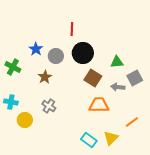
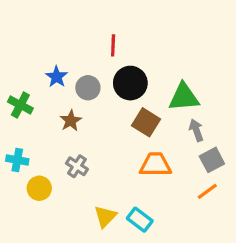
green triangle: (117, 62) -> (184, 97), size x1.5
gray square: (135, 78) -> (212, 160), moved
gray arrow: (118, 87) -> (196, 130), moved, turned 64
yellow triangle: (111, 138) -> (105, 216), moved

